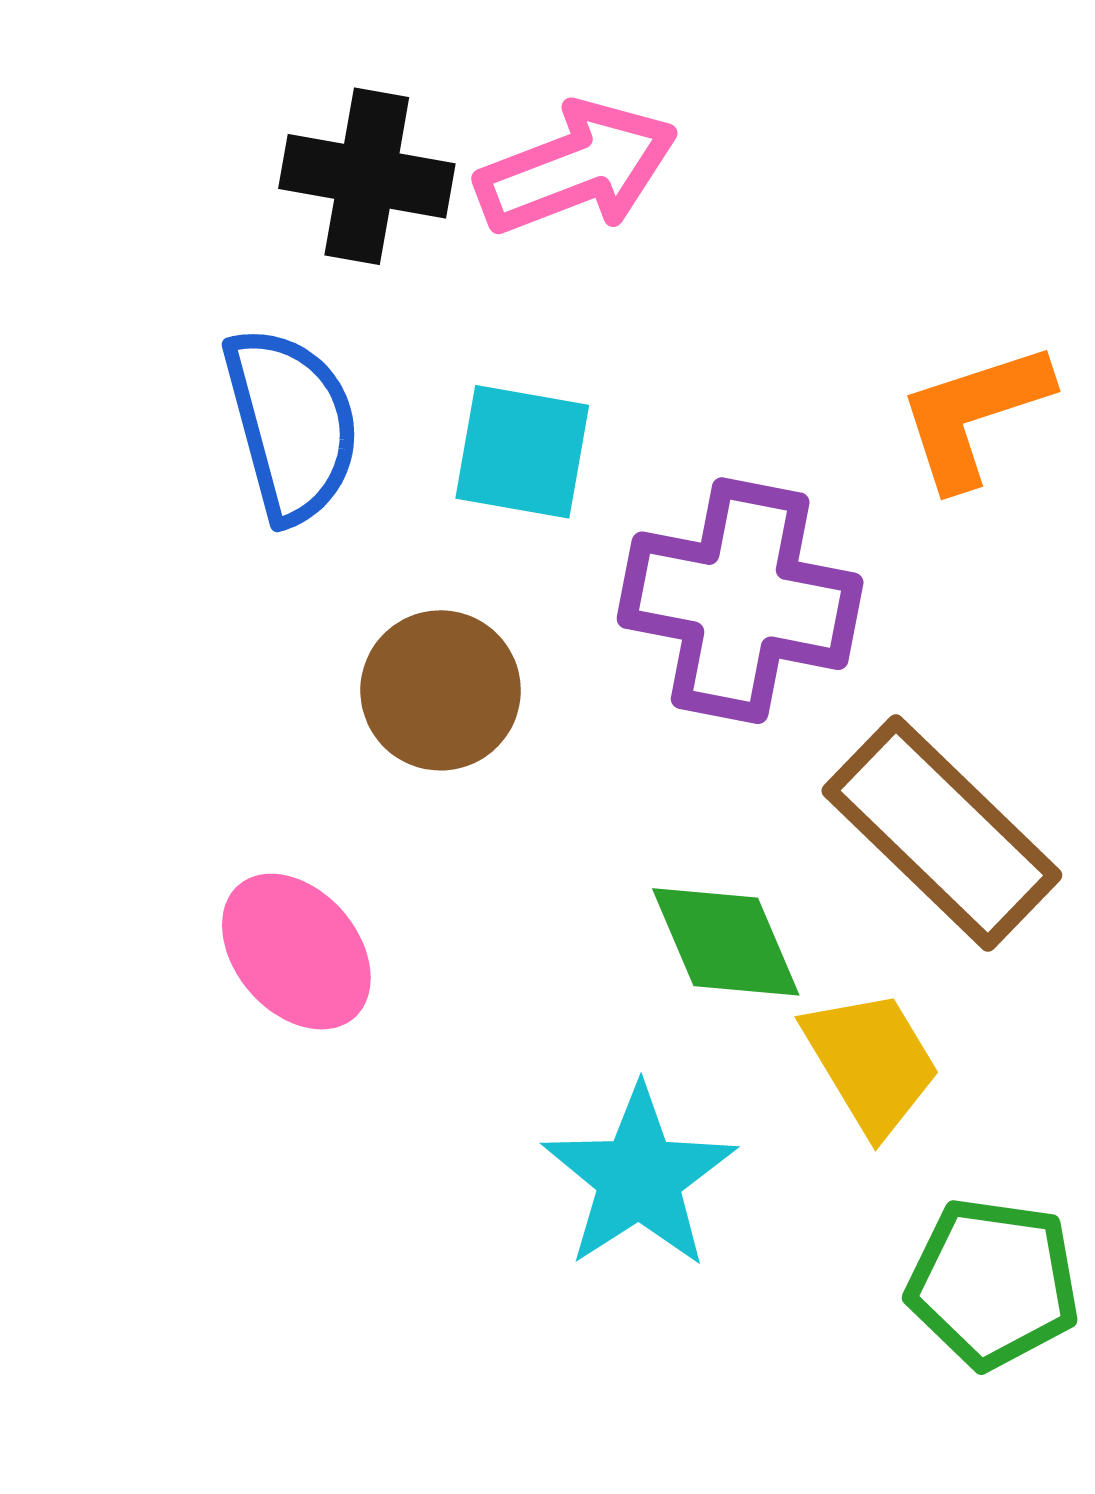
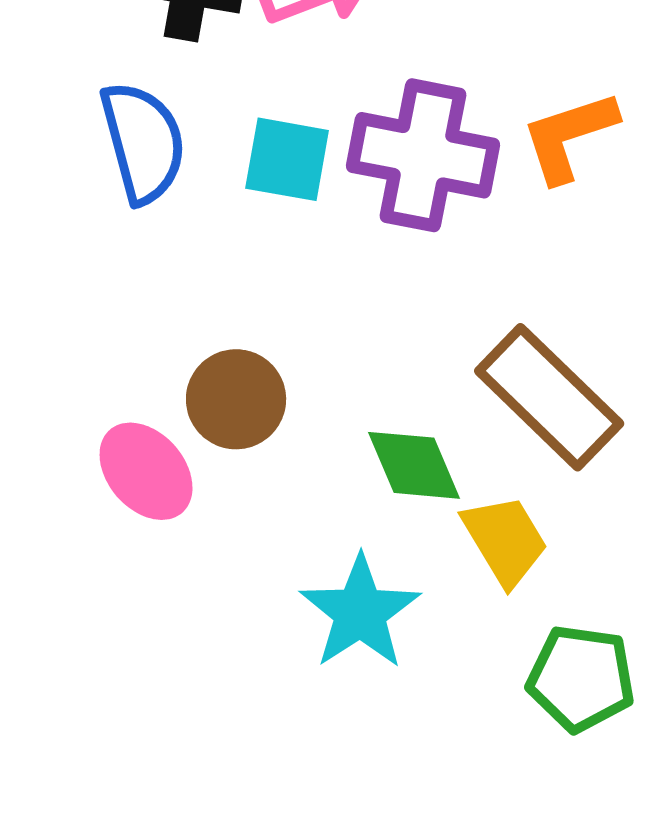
purple cross: (740, 601) -> (423, 155), moved
brown circle: (441, 690) -> (236, 399), moved

